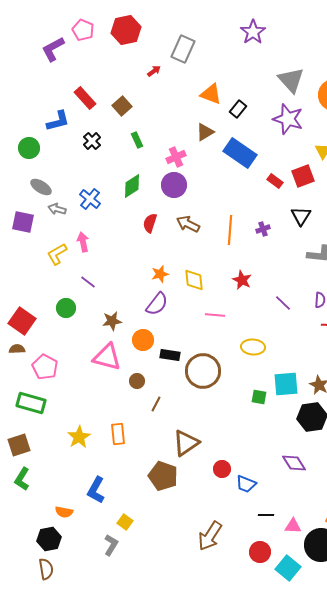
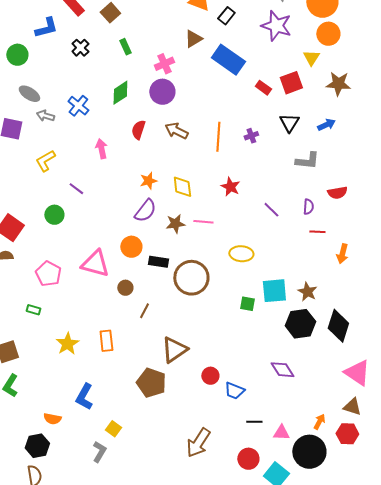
pink arrow: (83, 242) -> (101, 149), moved
brown star: (112, 321) -> (175, 224), moved
pink pentagon: (45, 367) -> (48, 274), moved
green rectangle: (31, 403) -> (33, 310), moved, size x0.5

